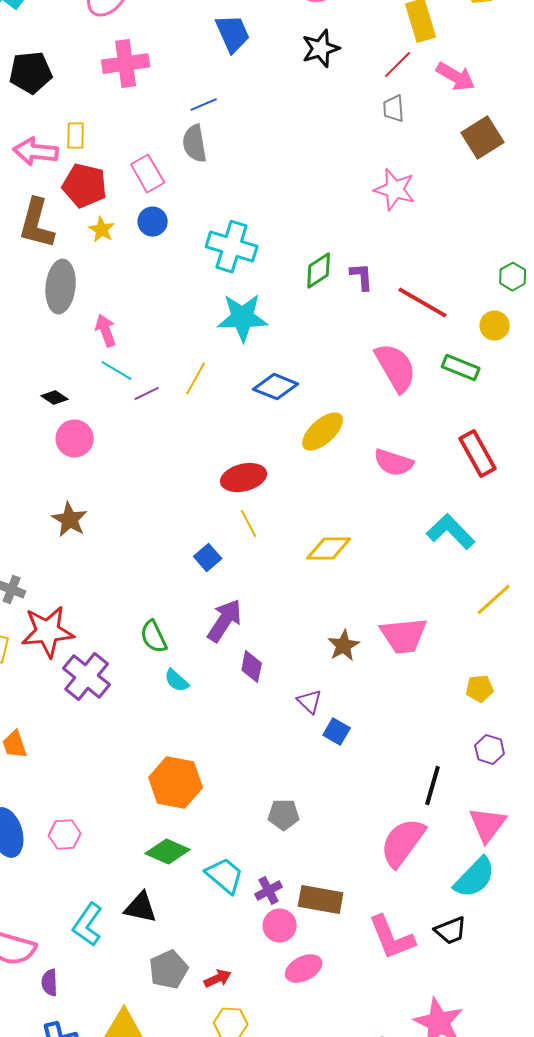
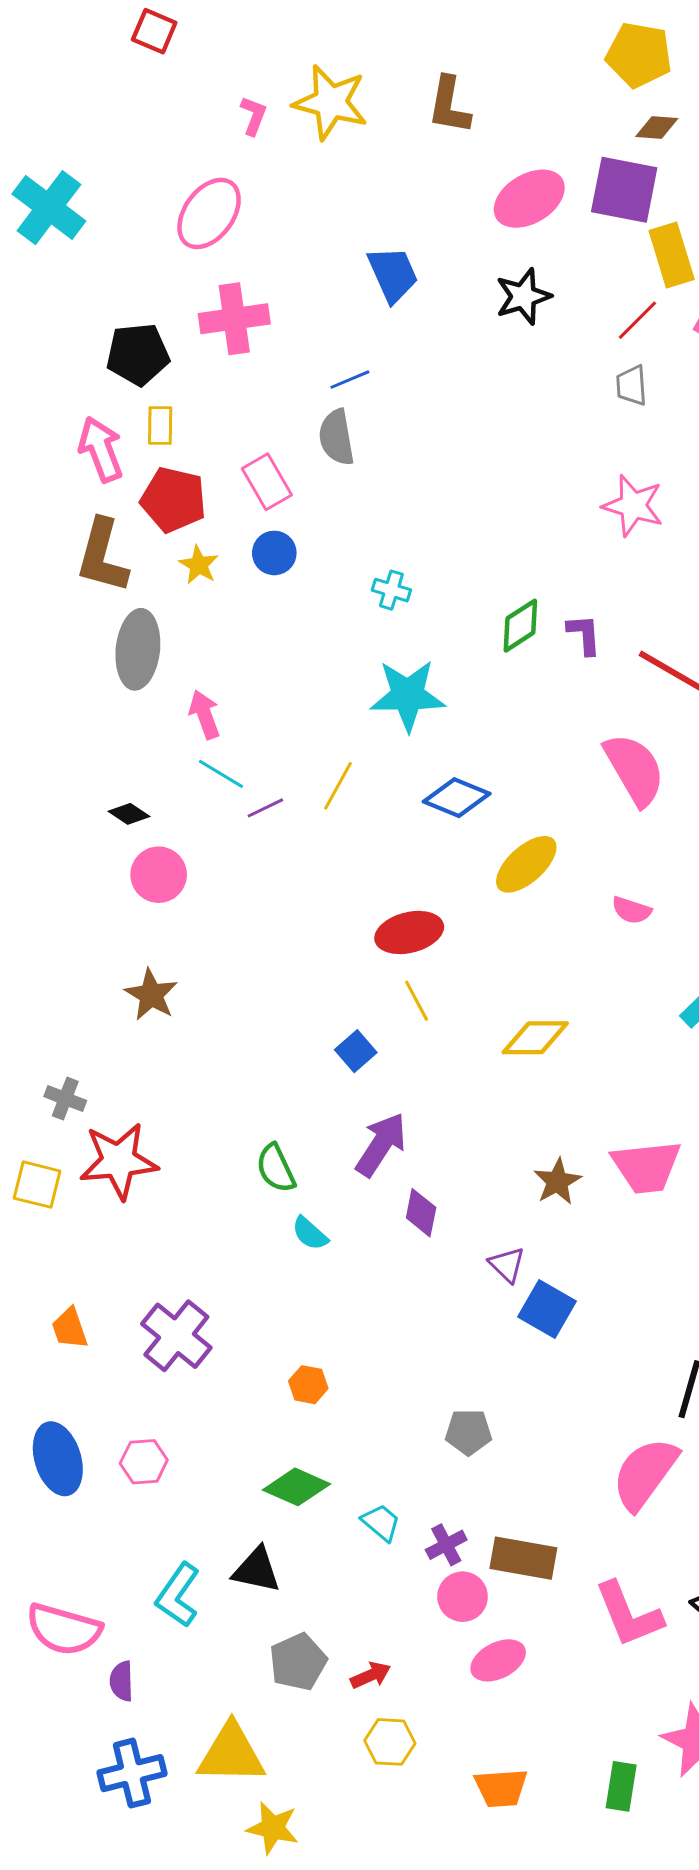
black pentagon: (31, 73) -> (138, 354), moved
pink arrow: (36, 152) -> (101, 449), turned 63
cyan cross: (232, 247) -> (391, 590), size x0.5
pink semicircle: (394, 463) -> (632, 910), size x0.7
purple cross: (87, 677) -> (176, 1336), moved
blue square: (337, 732) -> (547, 1309), size x1.4
orange hexagon: (176, 783) -> (308, 1385), size x0.5
cyan trapezoid: (225, 876) -> (381, 1523), size x0.7

